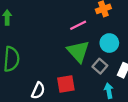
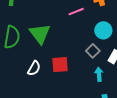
green triangle: (78, 51) -> (40, 34), moved

